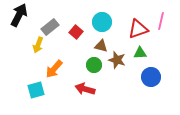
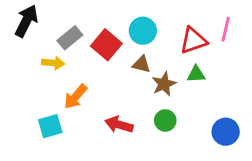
red square: (76, 32) -> (106, 45), size x1.5
yellow arrow: (38, 45) -> (53, 63), turned -105
brown star: (117, 60) -> (164, 84), turned 30
green circle: (94, 65) -> (165, 120), moved
blue circle: (151, 77) -> (226, 132), moved

